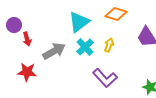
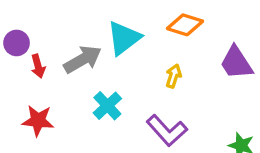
cyan cross: (85, 47) -> (107, 106), moved
gray arrow: (54, 51) -> (83, 59), moved

